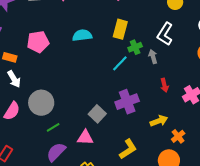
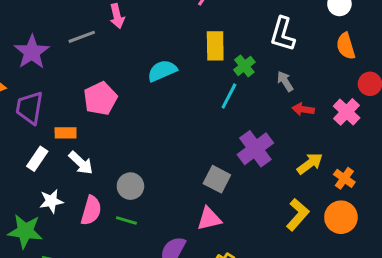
gray arrow: (153, 57) -> (285, 81), moved
red arrow: (164, 85) -> (303, 109), turned 128
gray circle: (41, 103) -> (130, 186), size x0.7
green line: (53, 127) -> (126, 220), moved, turned 64
yellow L-shape: (128, 149) -> (298, 215), moved

